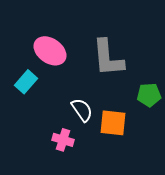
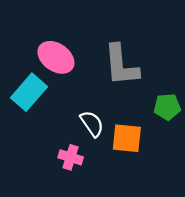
cyan rectangle: (26, 82) -> (29, 92), size x1.4

